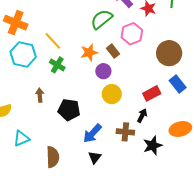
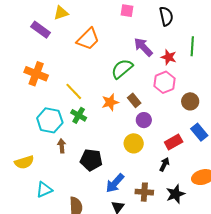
pink hexagon: (132, 34) -> (165, 82), moved
brown circle: (169, 53) -> (190, 101), size x0.7
cyan hexagon: (23, 54) -> (50, 120), moved
purple circle: (103, 71) -> (144, 120), moved
brown cross: (125, 132) -> (144, 192), moved

